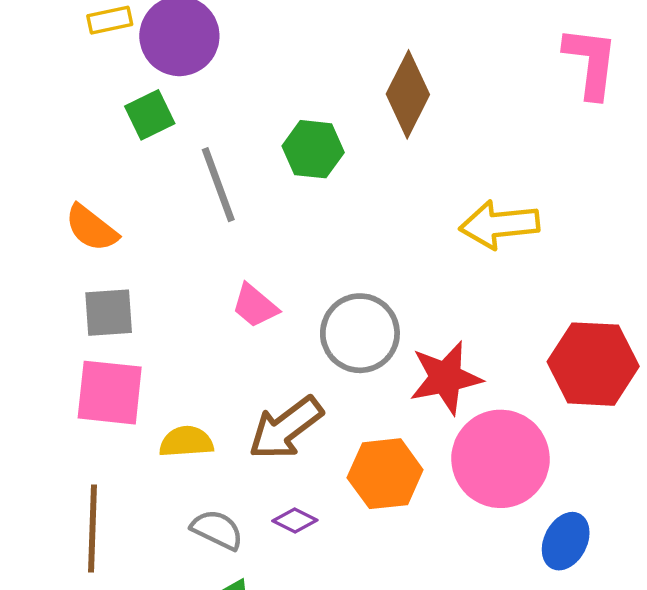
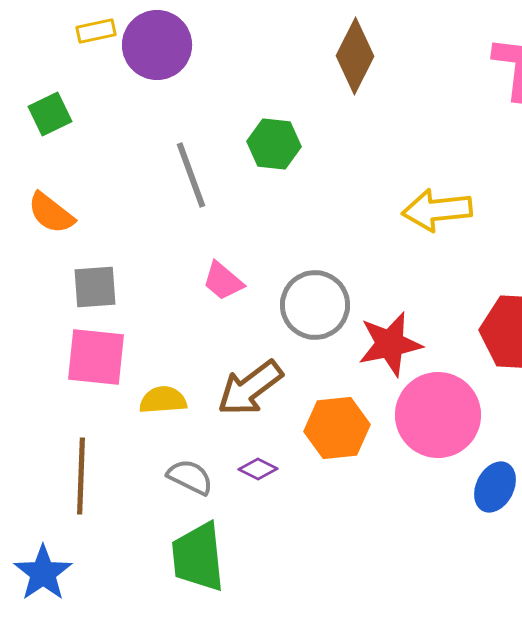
brown diamond: (408, 94) -> (355, 56), moved
green square: (150, 115) -> (50, 114), moved
orange semicircle: (91, 228) -> (51, 213), moved

